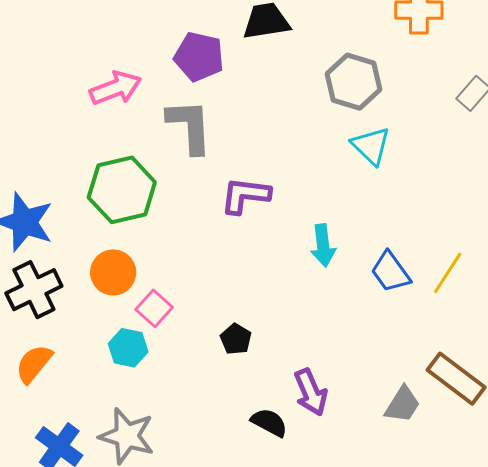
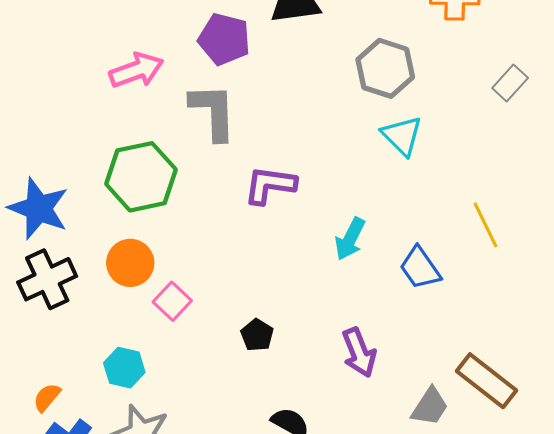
cyan arrow: (323, 245) -> (350, 239), turned 33
yellow line: (448, 273) -> (486, 225), moved, turned -60
cyan hexagon: (128, 348) -> (124, 368), moved
orange semicircle: (34, 364) -> (47, 397), moved, size x0.7
purple arrow: (311, 392) -> (359, 353), moved

